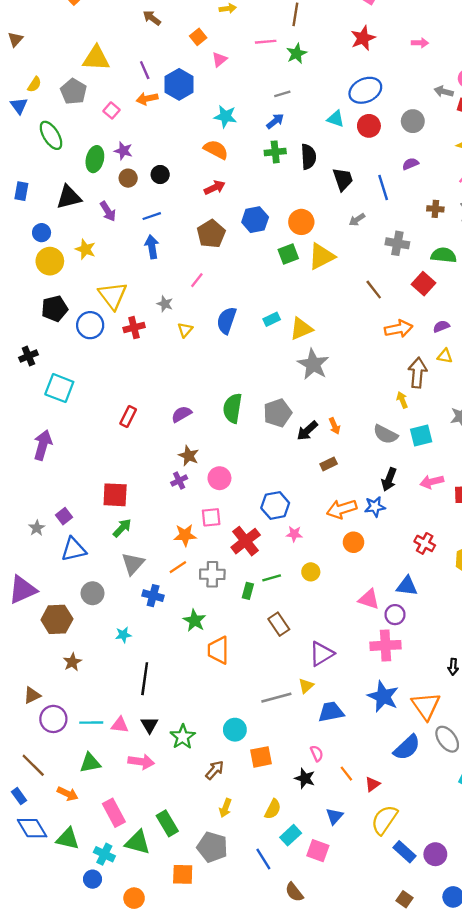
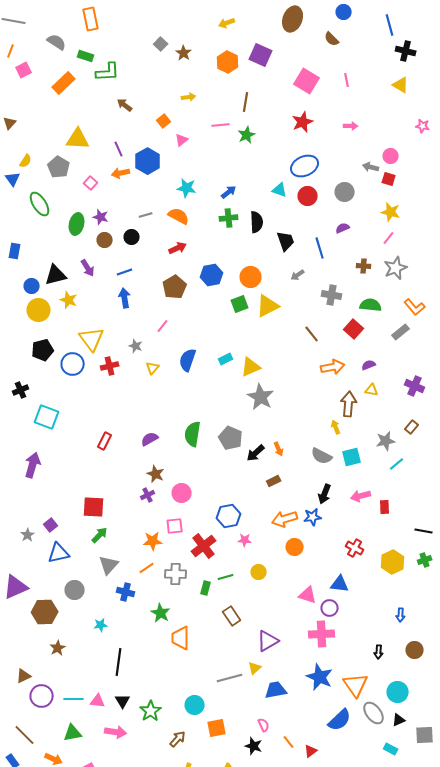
gray line: (282, 94) -> (146, 215), moved
black triangle: (69, 197) -> (56, 275), moved
gray pentagon: (278, 413) -> (231, 438), turned -30

